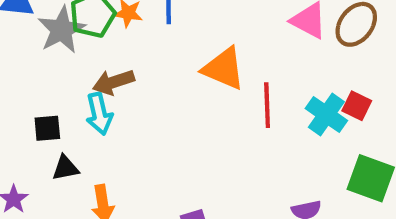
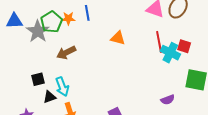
orange triangle: (224, 69) -> (118, 38), size x0.7
red line: (267, 105) -> (159, 42), moved
cyan arrow: (99, 114) -> (62, 87), moved

